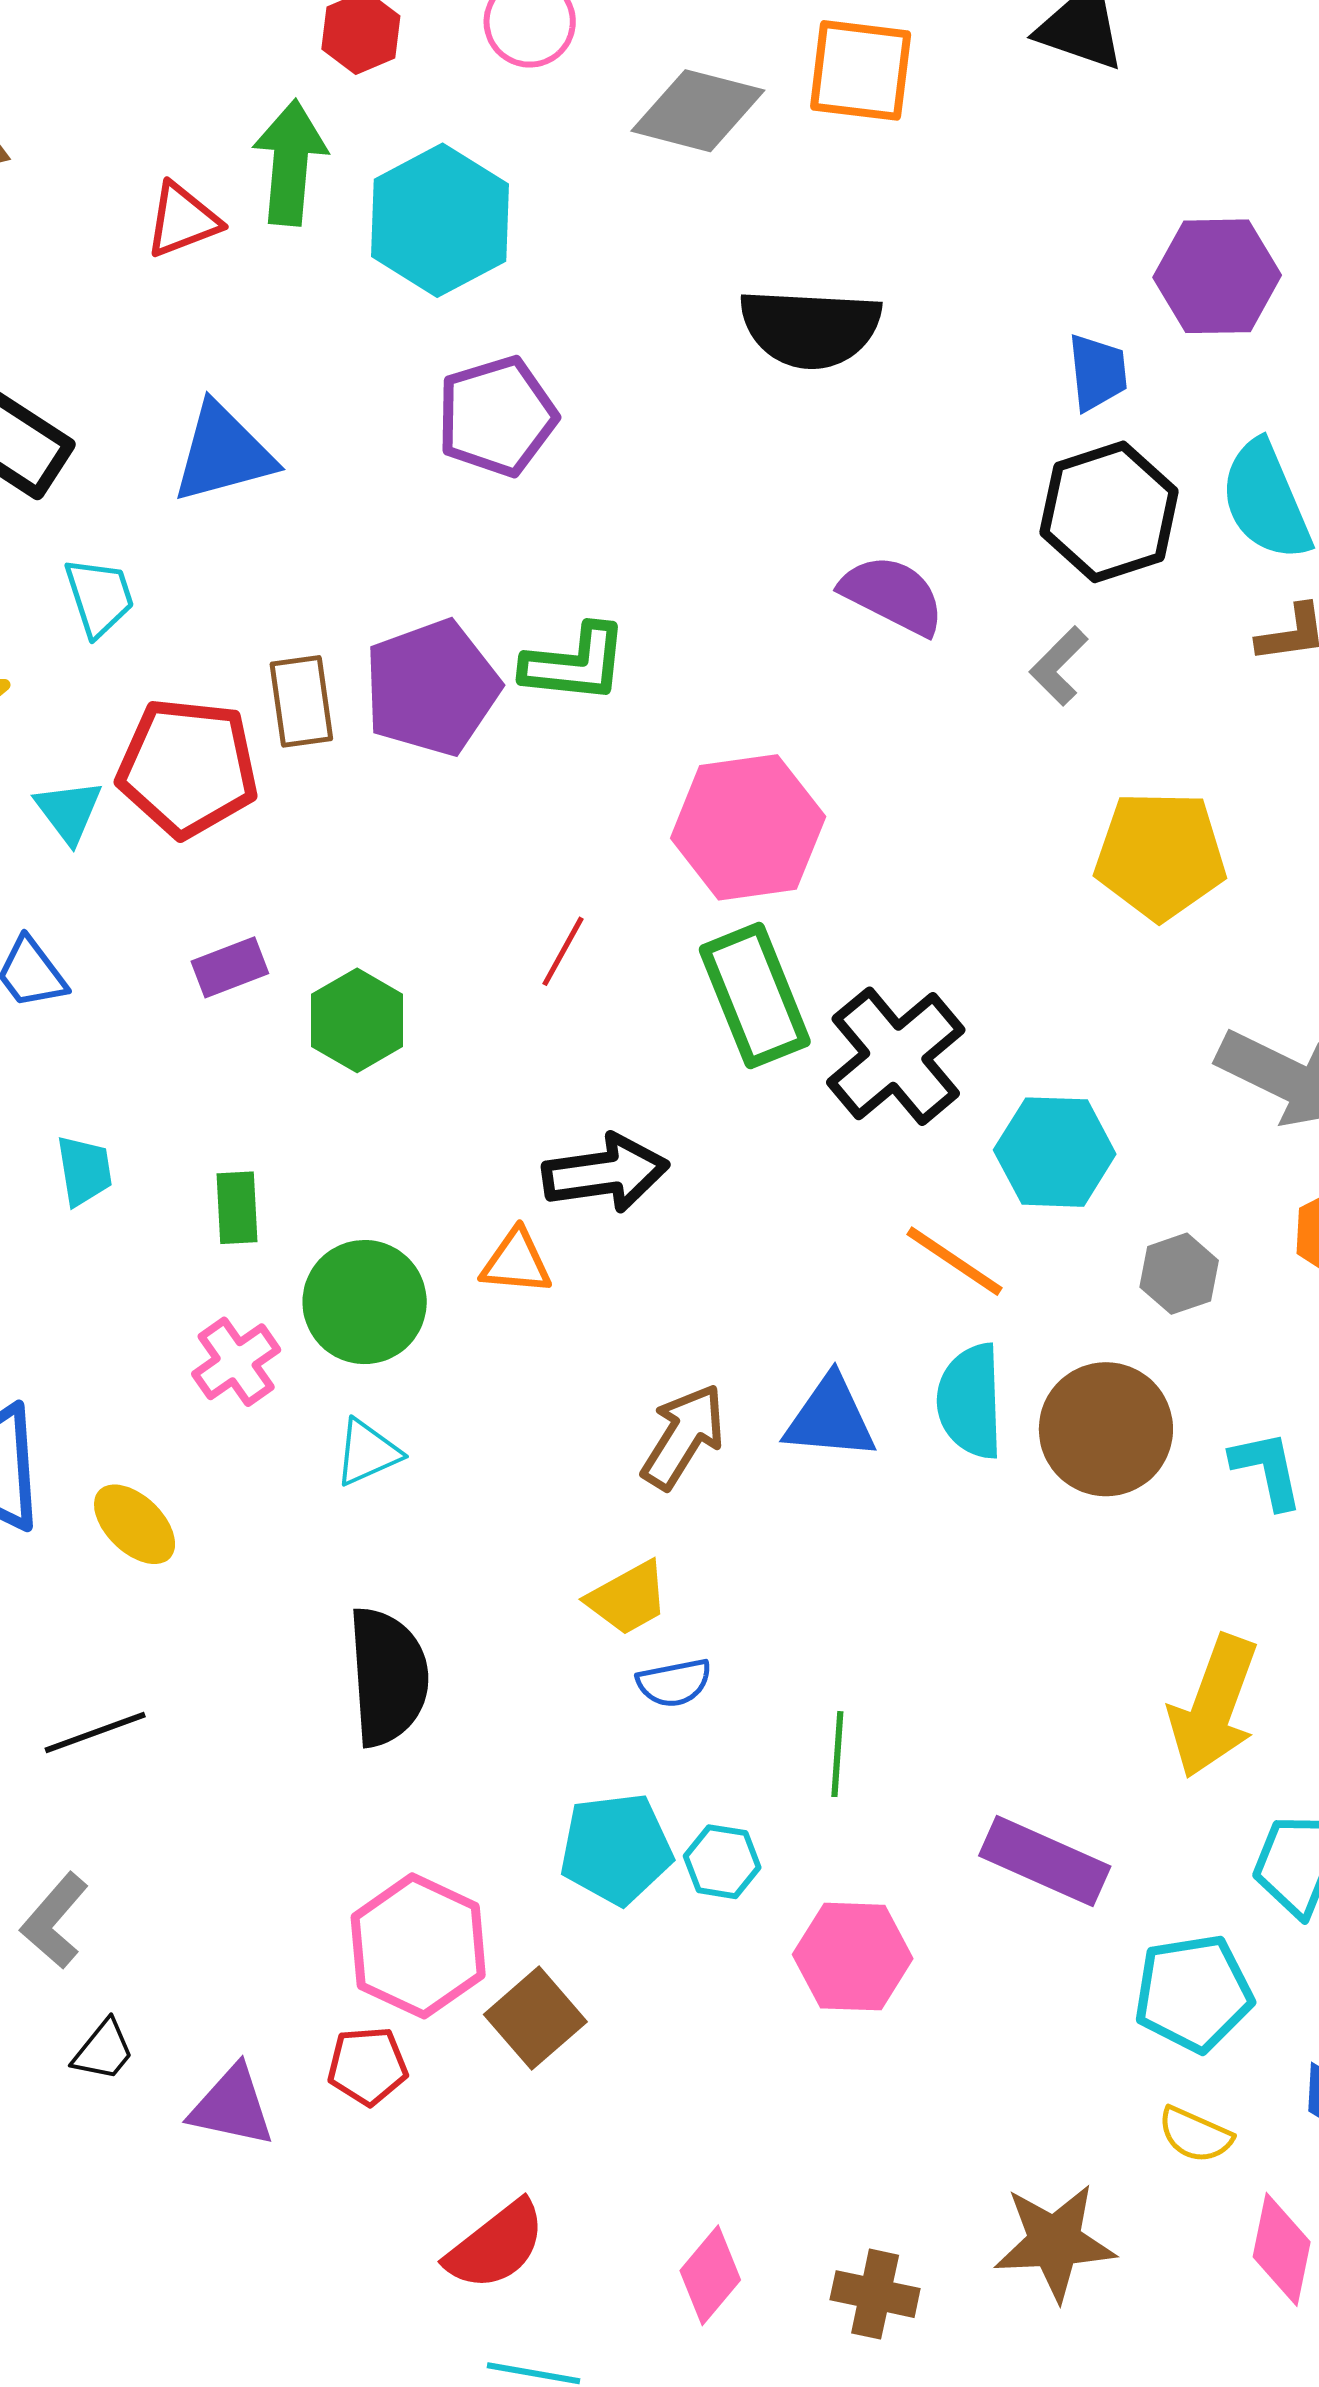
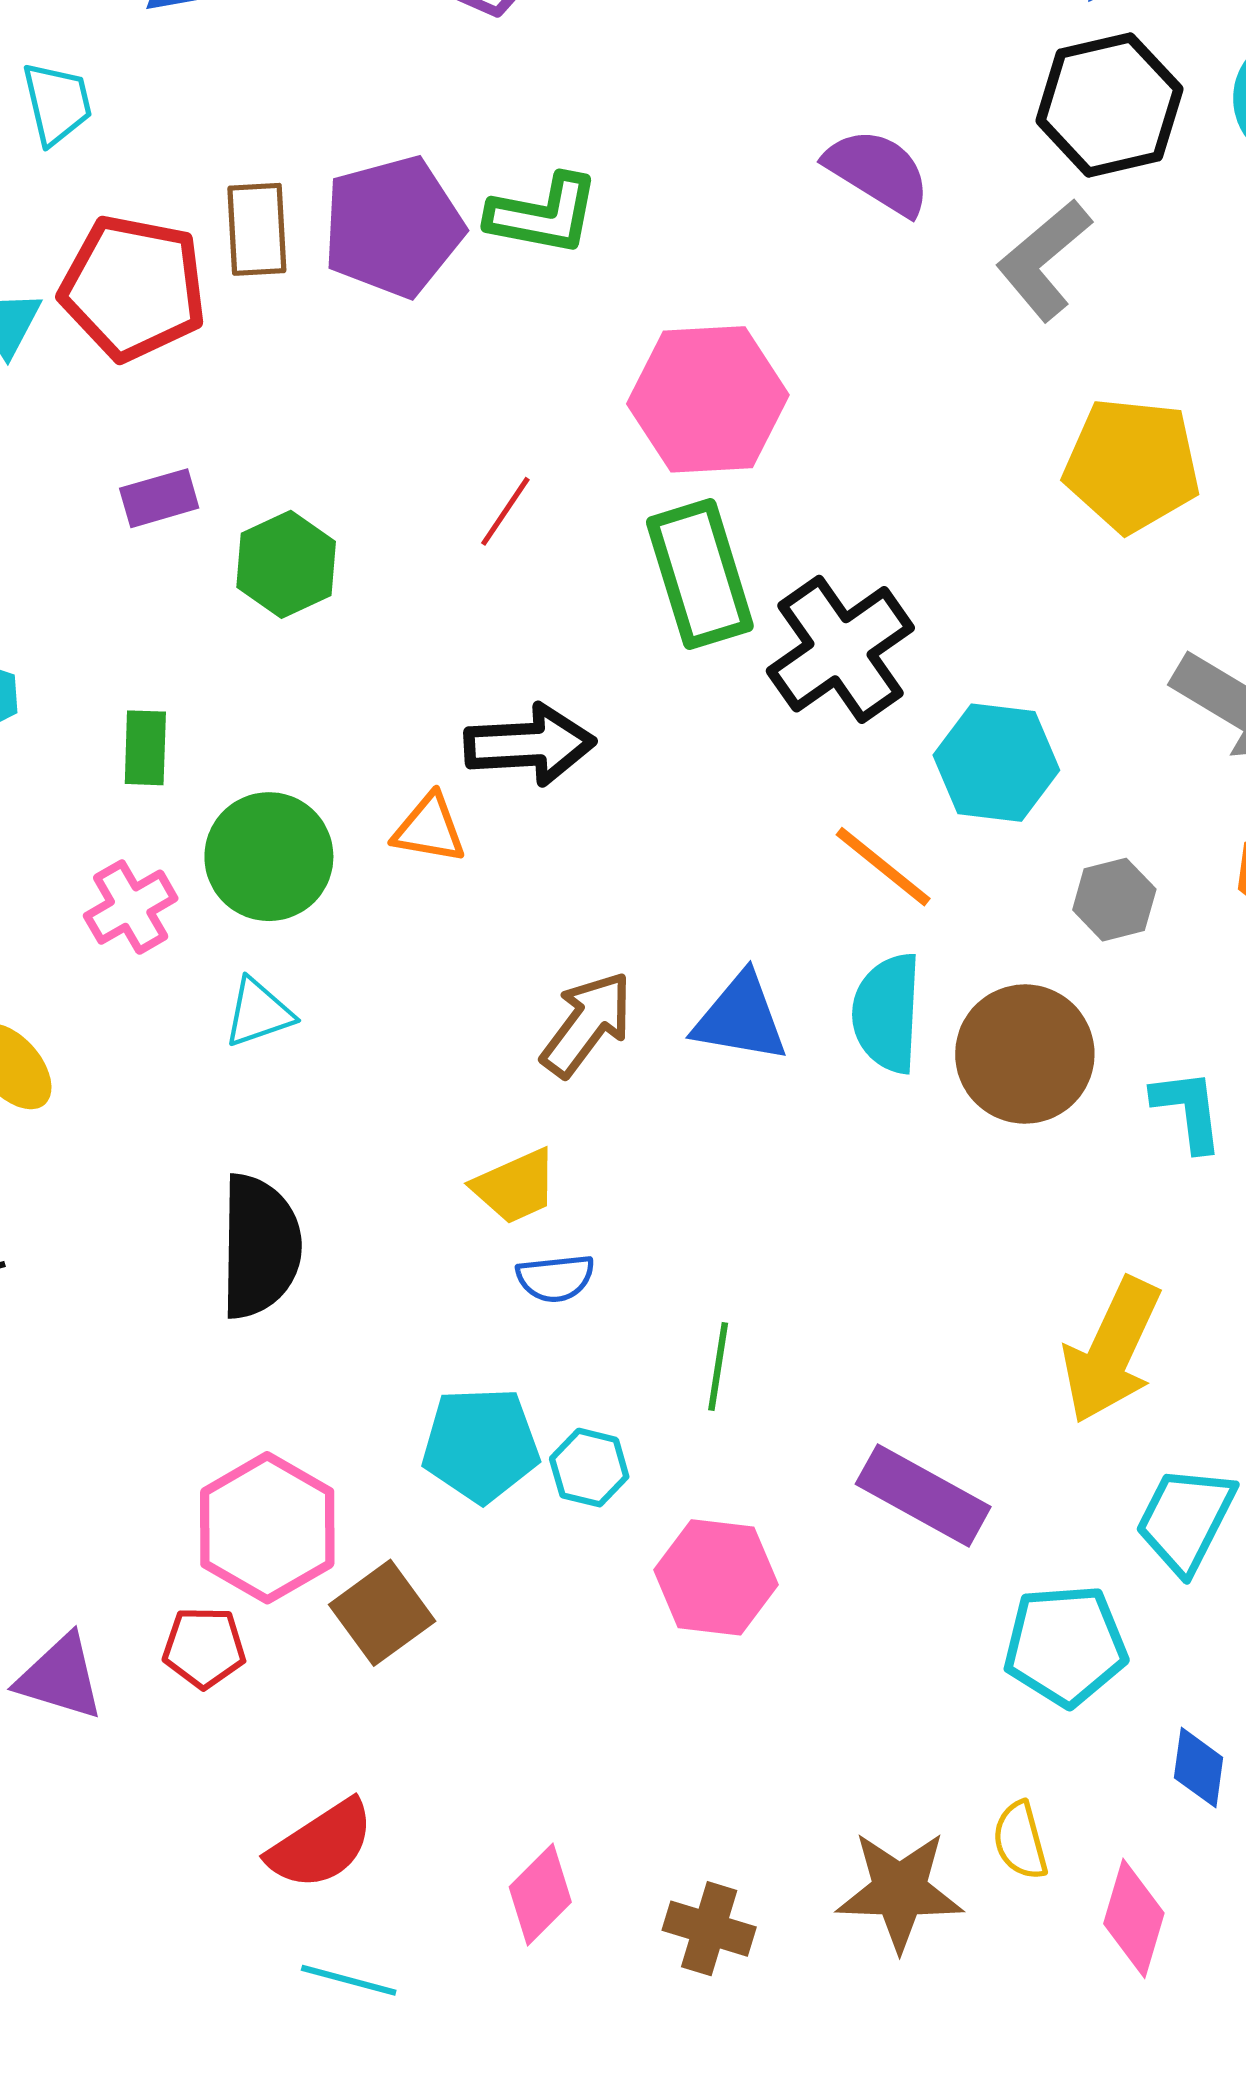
gray L-shape: (1059, 666) -> (1044, 260), size x1.5
yellow semicircle: (1195, 2135) -> (1020, 1841), moved, turned 46

